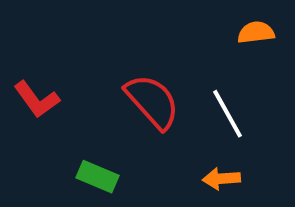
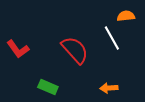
white line: (227, 114) -> (112, 38), moved

